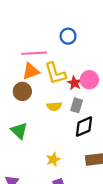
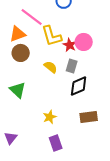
pink line: (34, 53) -> (32, 17), turned 40
orange triangle: (31, 71) -> (18, 34), moved
yellow semicircle: (54, 106) -> (51, 67), turned -136

